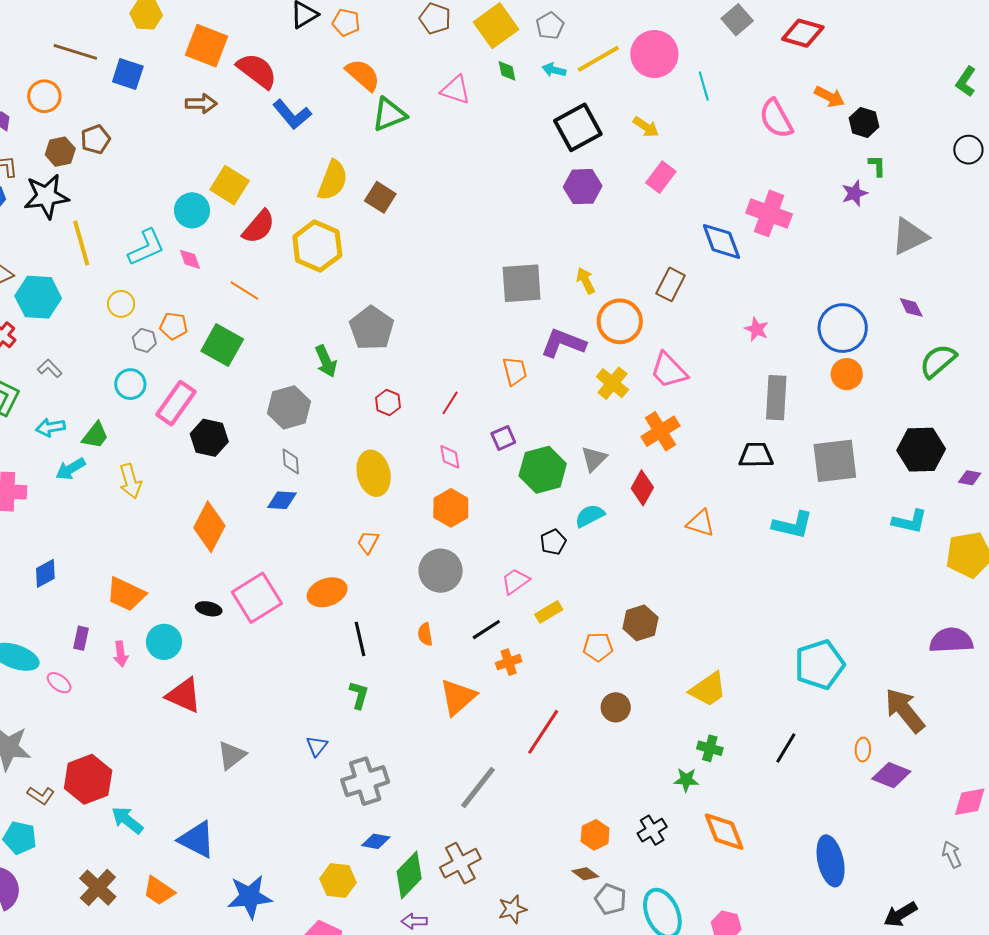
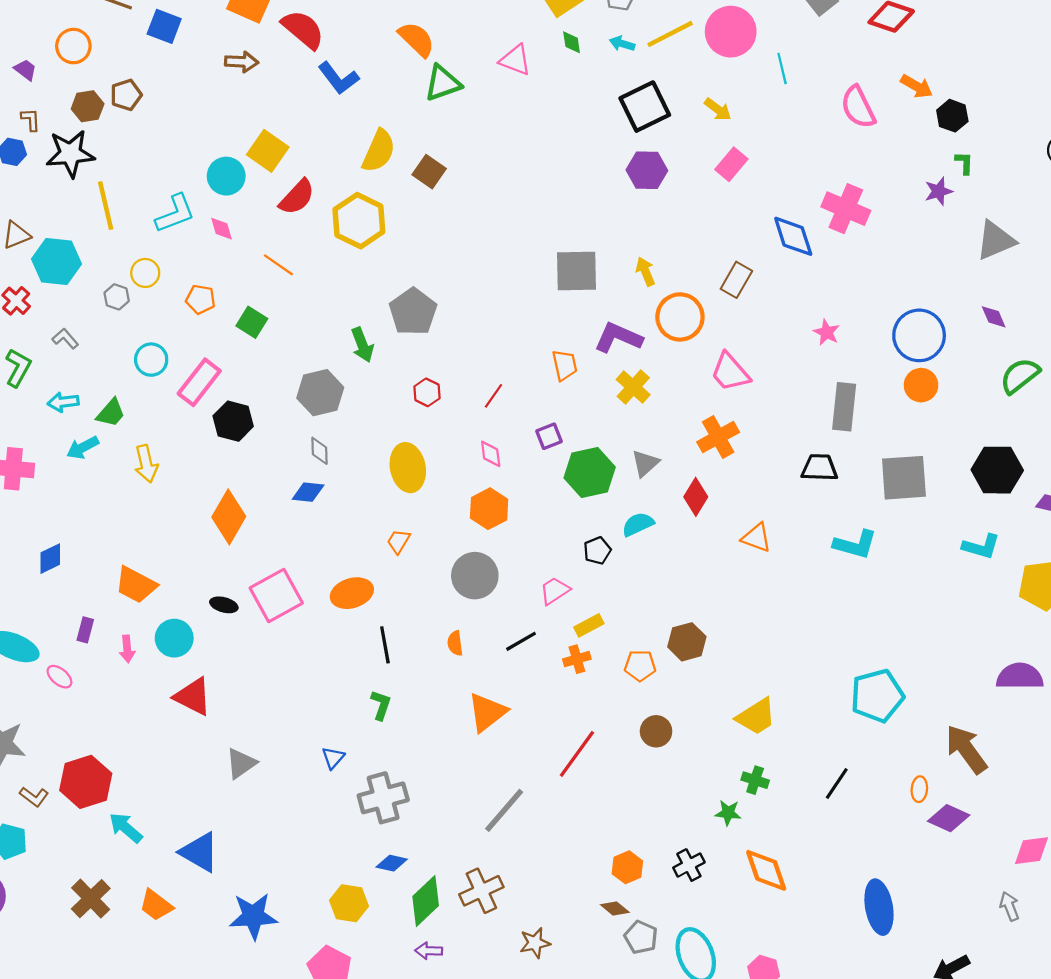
gray hexagon: (144, 340) -> (117, 297), moved
green square: (222, 345) -> (252, 322), size x0.7
yellow cross: (612, 383) -> (633, 387), moved
orange cross: (509, 662) -> (577, 659), moved

